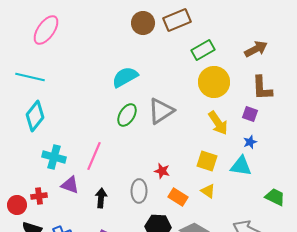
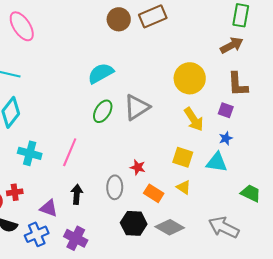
pink ellipse: (46, 30) -> (22, 26), turned -68
green rectangle: (203, 50) -> (241, 15), moved, turned -50
purple triangle: (70, 185) -> (49, 208), moved

